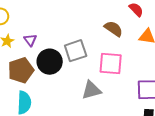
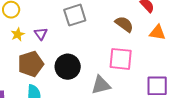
gray square: (76, 51) -> (75, 15), moved
black circle: (50, 62) -> (68, 67), moved

